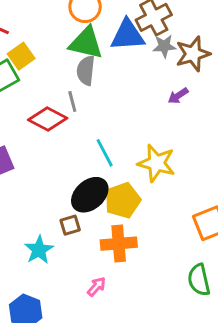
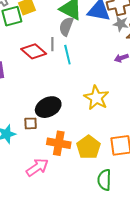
cyan line: (105, 153) -> (67, 55), moved
yellow pentagon: (123, 200) -> (89, 147), moved, turned -30
pink arrow: (96, 287) -> (37, 167), size x1.6

